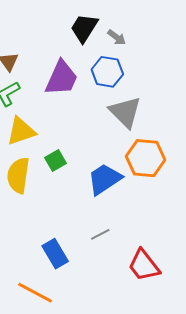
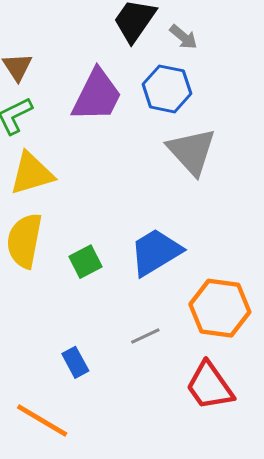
orange hexagon: (146, 158) -> (220, 308), moved
green square: (56, 160) -> (86, 262), moved
blue rectangle: (55, 254) -> (75, 362), size x0.7

